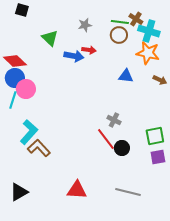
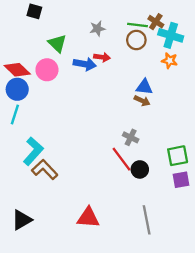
black square: (22, 10) -> (34, 11), moved
orange star: (148, 53) -> (170, 61), size x0.6
brown arrow: (160, 80) -> (142, 101), moved
pink circle: (26, 89) -> (47, 70), moved
gray line: (128, 192) -> (147, 220), turned 65

